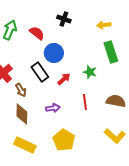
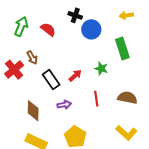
yellow arrow: (104, 25) -> (126, 15), moved
blue circle: (54, 53) -> (91, 29), moved
black rectangle: (40, 72) -> (51, 80), moved
brown arrow: (21, 90) -> (32, 58), moved

